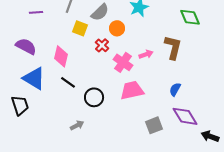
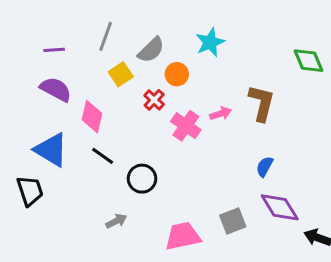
green diamond: (190, 17) -> (308, 61), moved
yellow square: (80, 28) -> (121, 74), turned 35
purple semicircle: (26, 46) -> (56, 89), moved
pink trapezoid: (132, 90) -> (183, 236), moved

